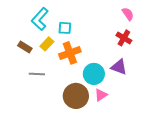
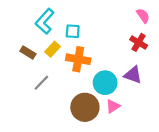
orange cross: (70, 53) -> (78, 59), turned 30
gray line: (37, 74) -> (41, 83), turned -49

